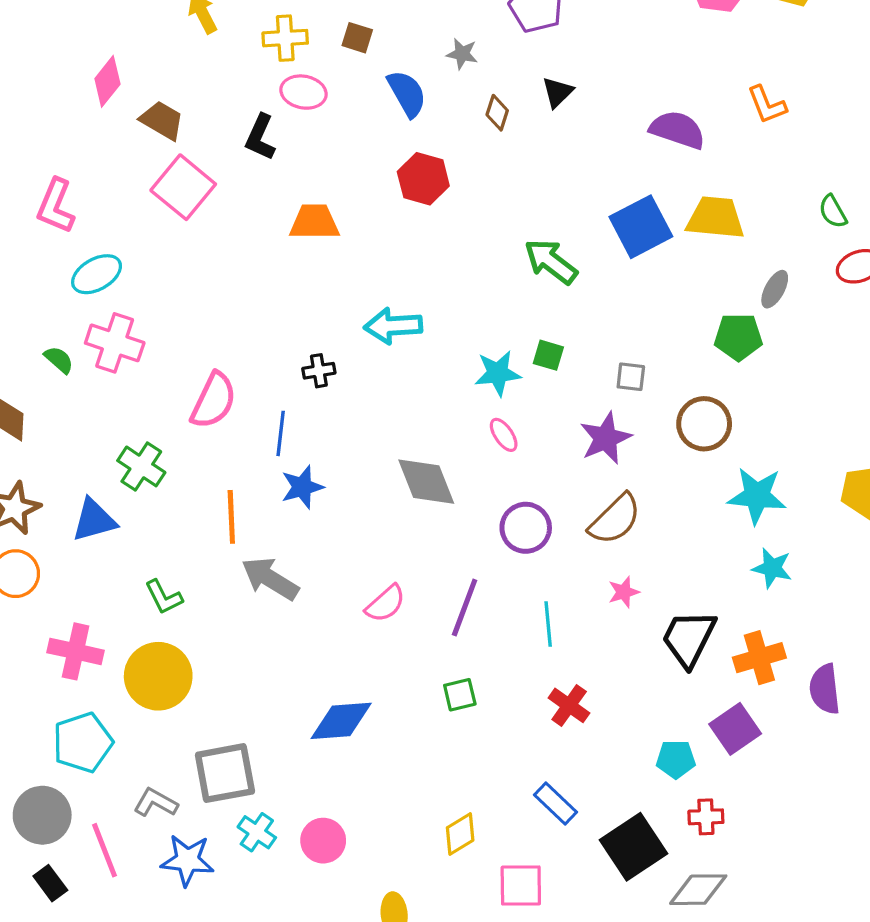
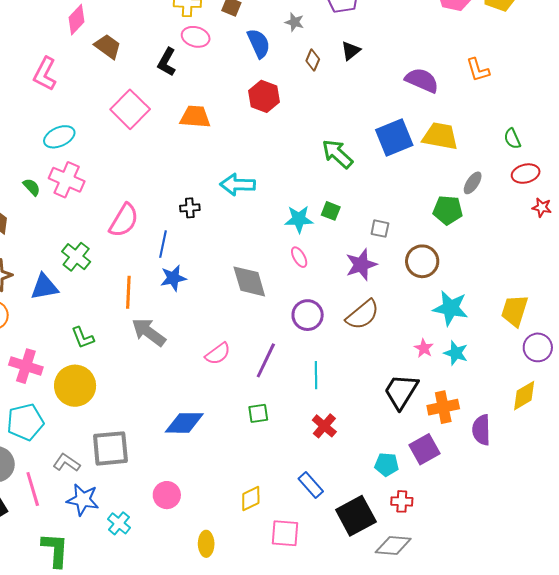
pink square: (183, 187) -> (130, 109), moved
pink L-shape: (56, 206) -> (45, 74), moved
pink star: (624, 592) -> (424, 348), moved, turned -30
cyan cross: (257, 832) -> (119, 523), moved

